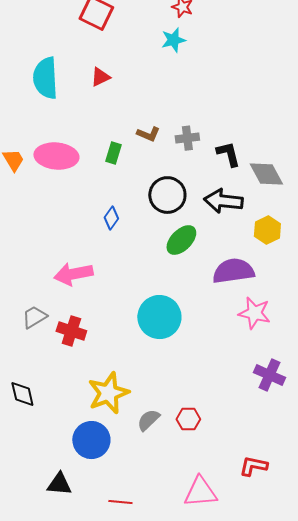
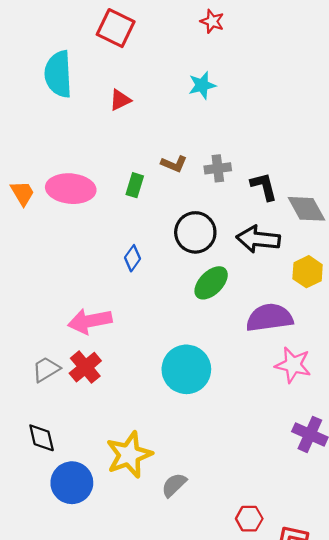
cyan star: (173, 40) -> (202, 85), moved
cyan semicircle: (45, 78) -> (58, 74), moved
red cross: (71, 331) -> (85, 367), moved, turned 32
black diamond: (22, 394) -> (42, 438), moved
red hexagon: (188, 419) -> (249, 519), moved
blue circle: (91, 440) -> (72, 483), moved

